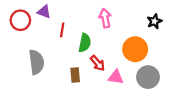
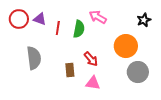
purple triangle: (44, 12) -> (40, 19), moved
pink arrow: (105, 18) -> (98, 17), turned -48
green semicircle: (85, 43) -> (79, 29), moved
pink triangle: (116, 77) -> (93, 83), moved

